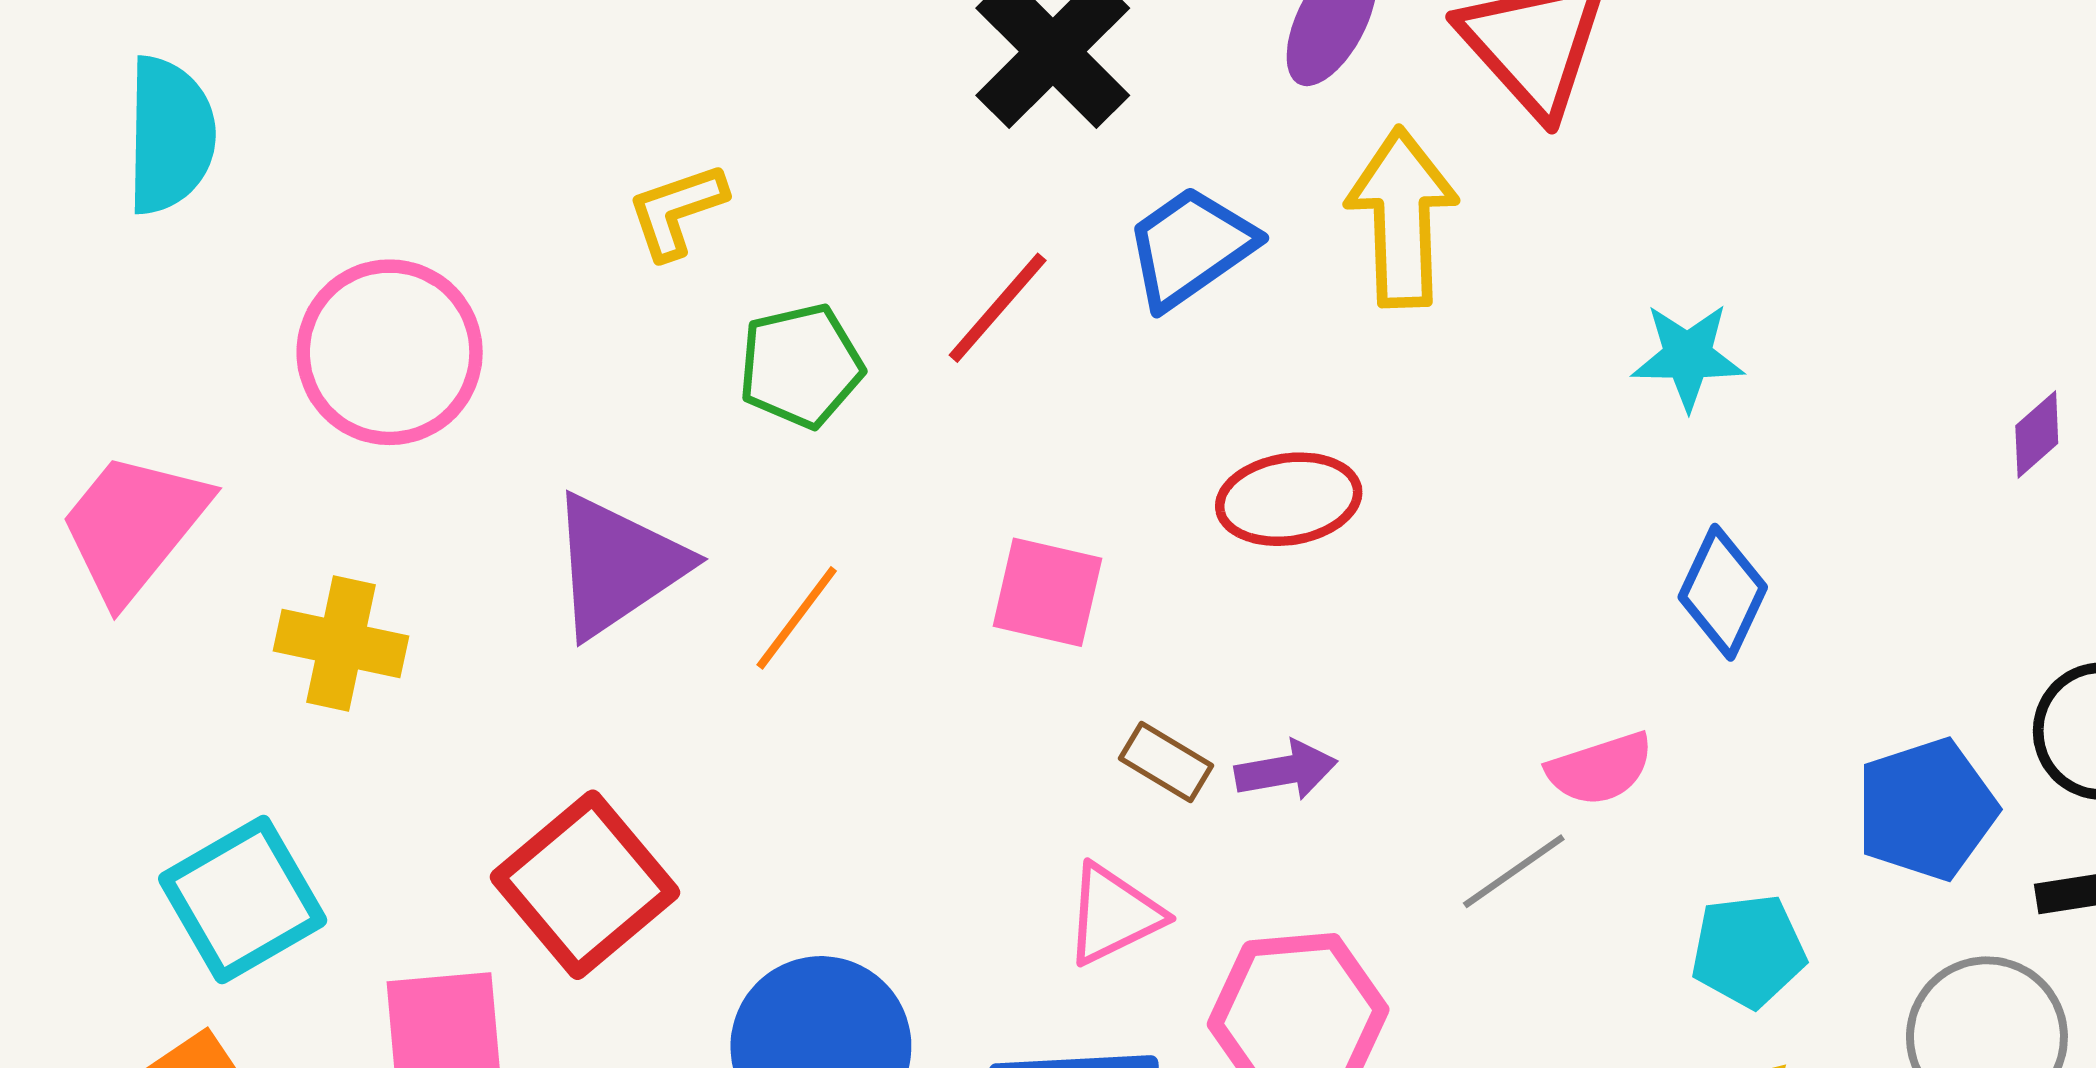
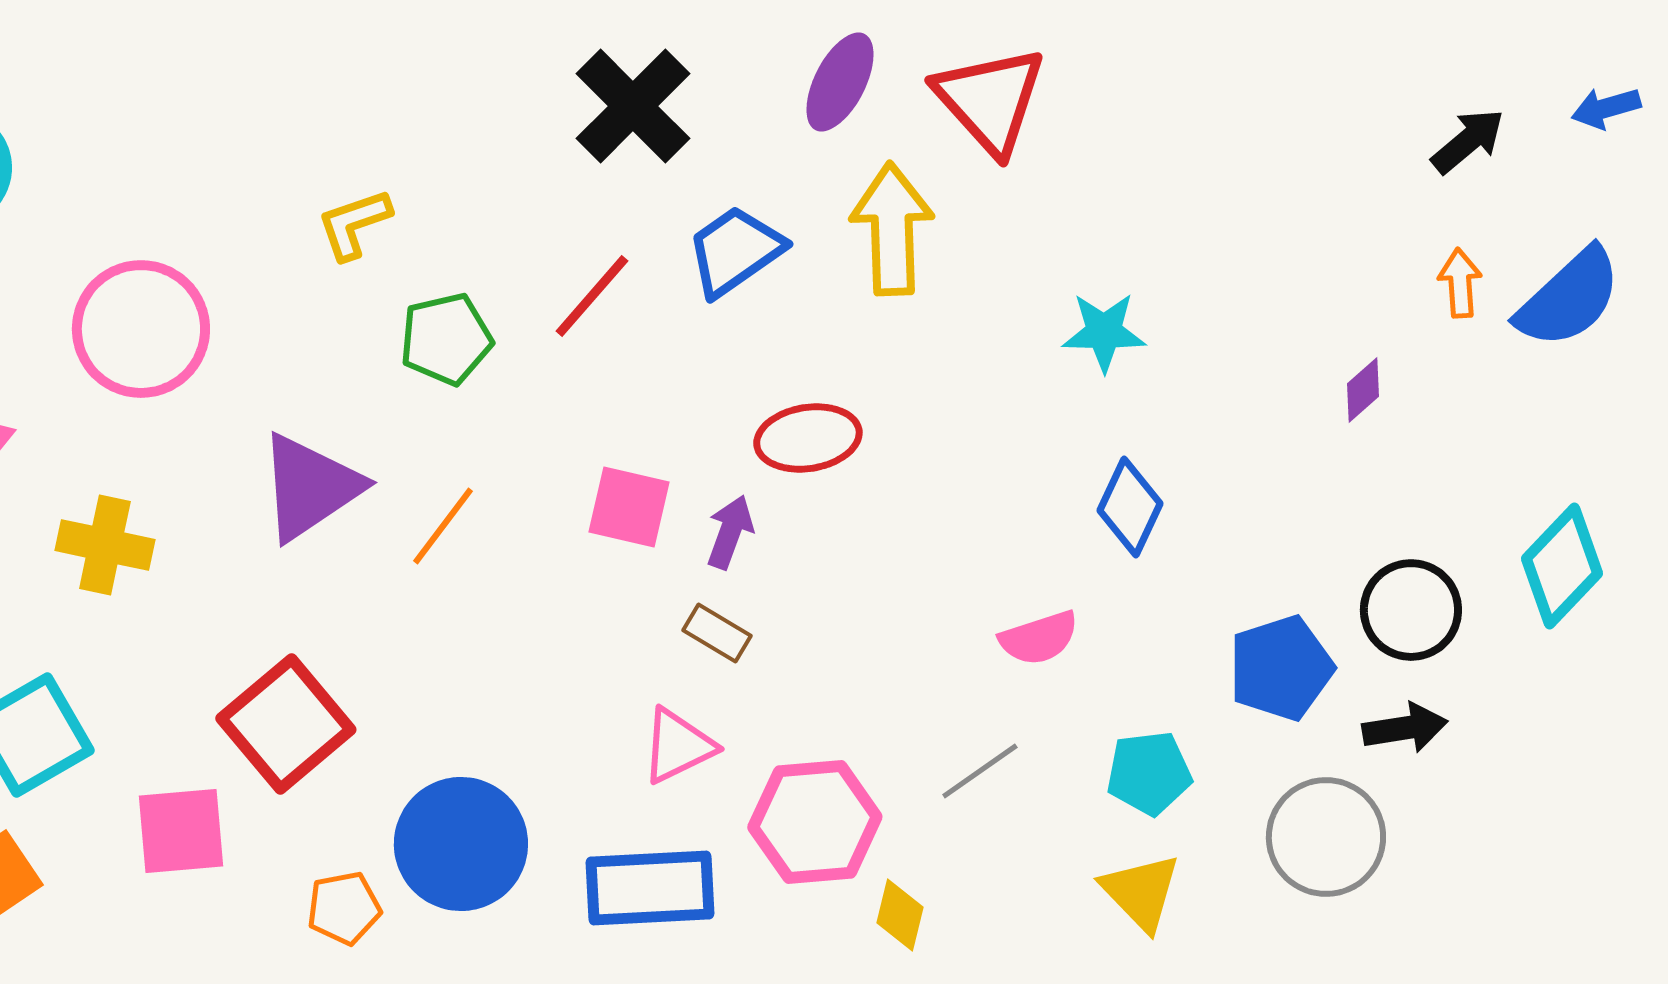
purple arrow: (1286, 770) -> (730, 532), moved, turned -60
gray line: (1514, 871) -> (980, 771), moved

